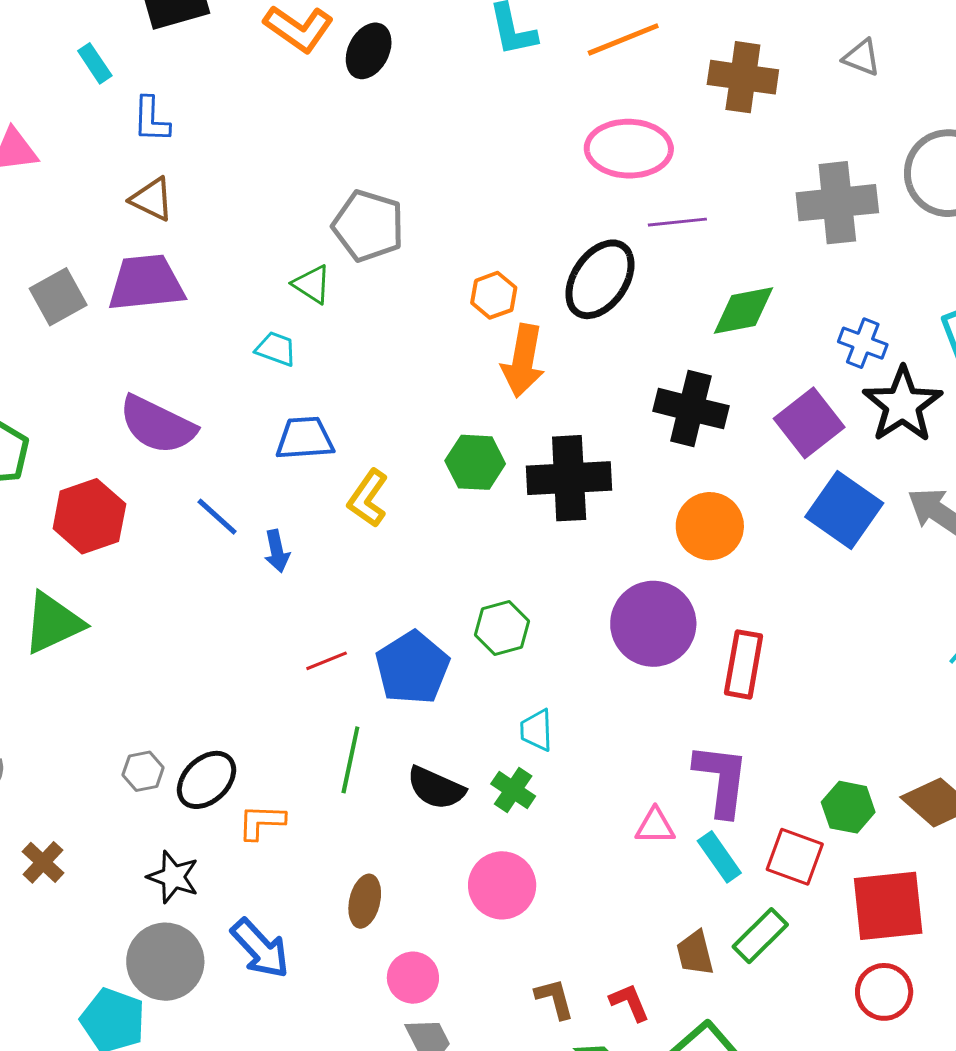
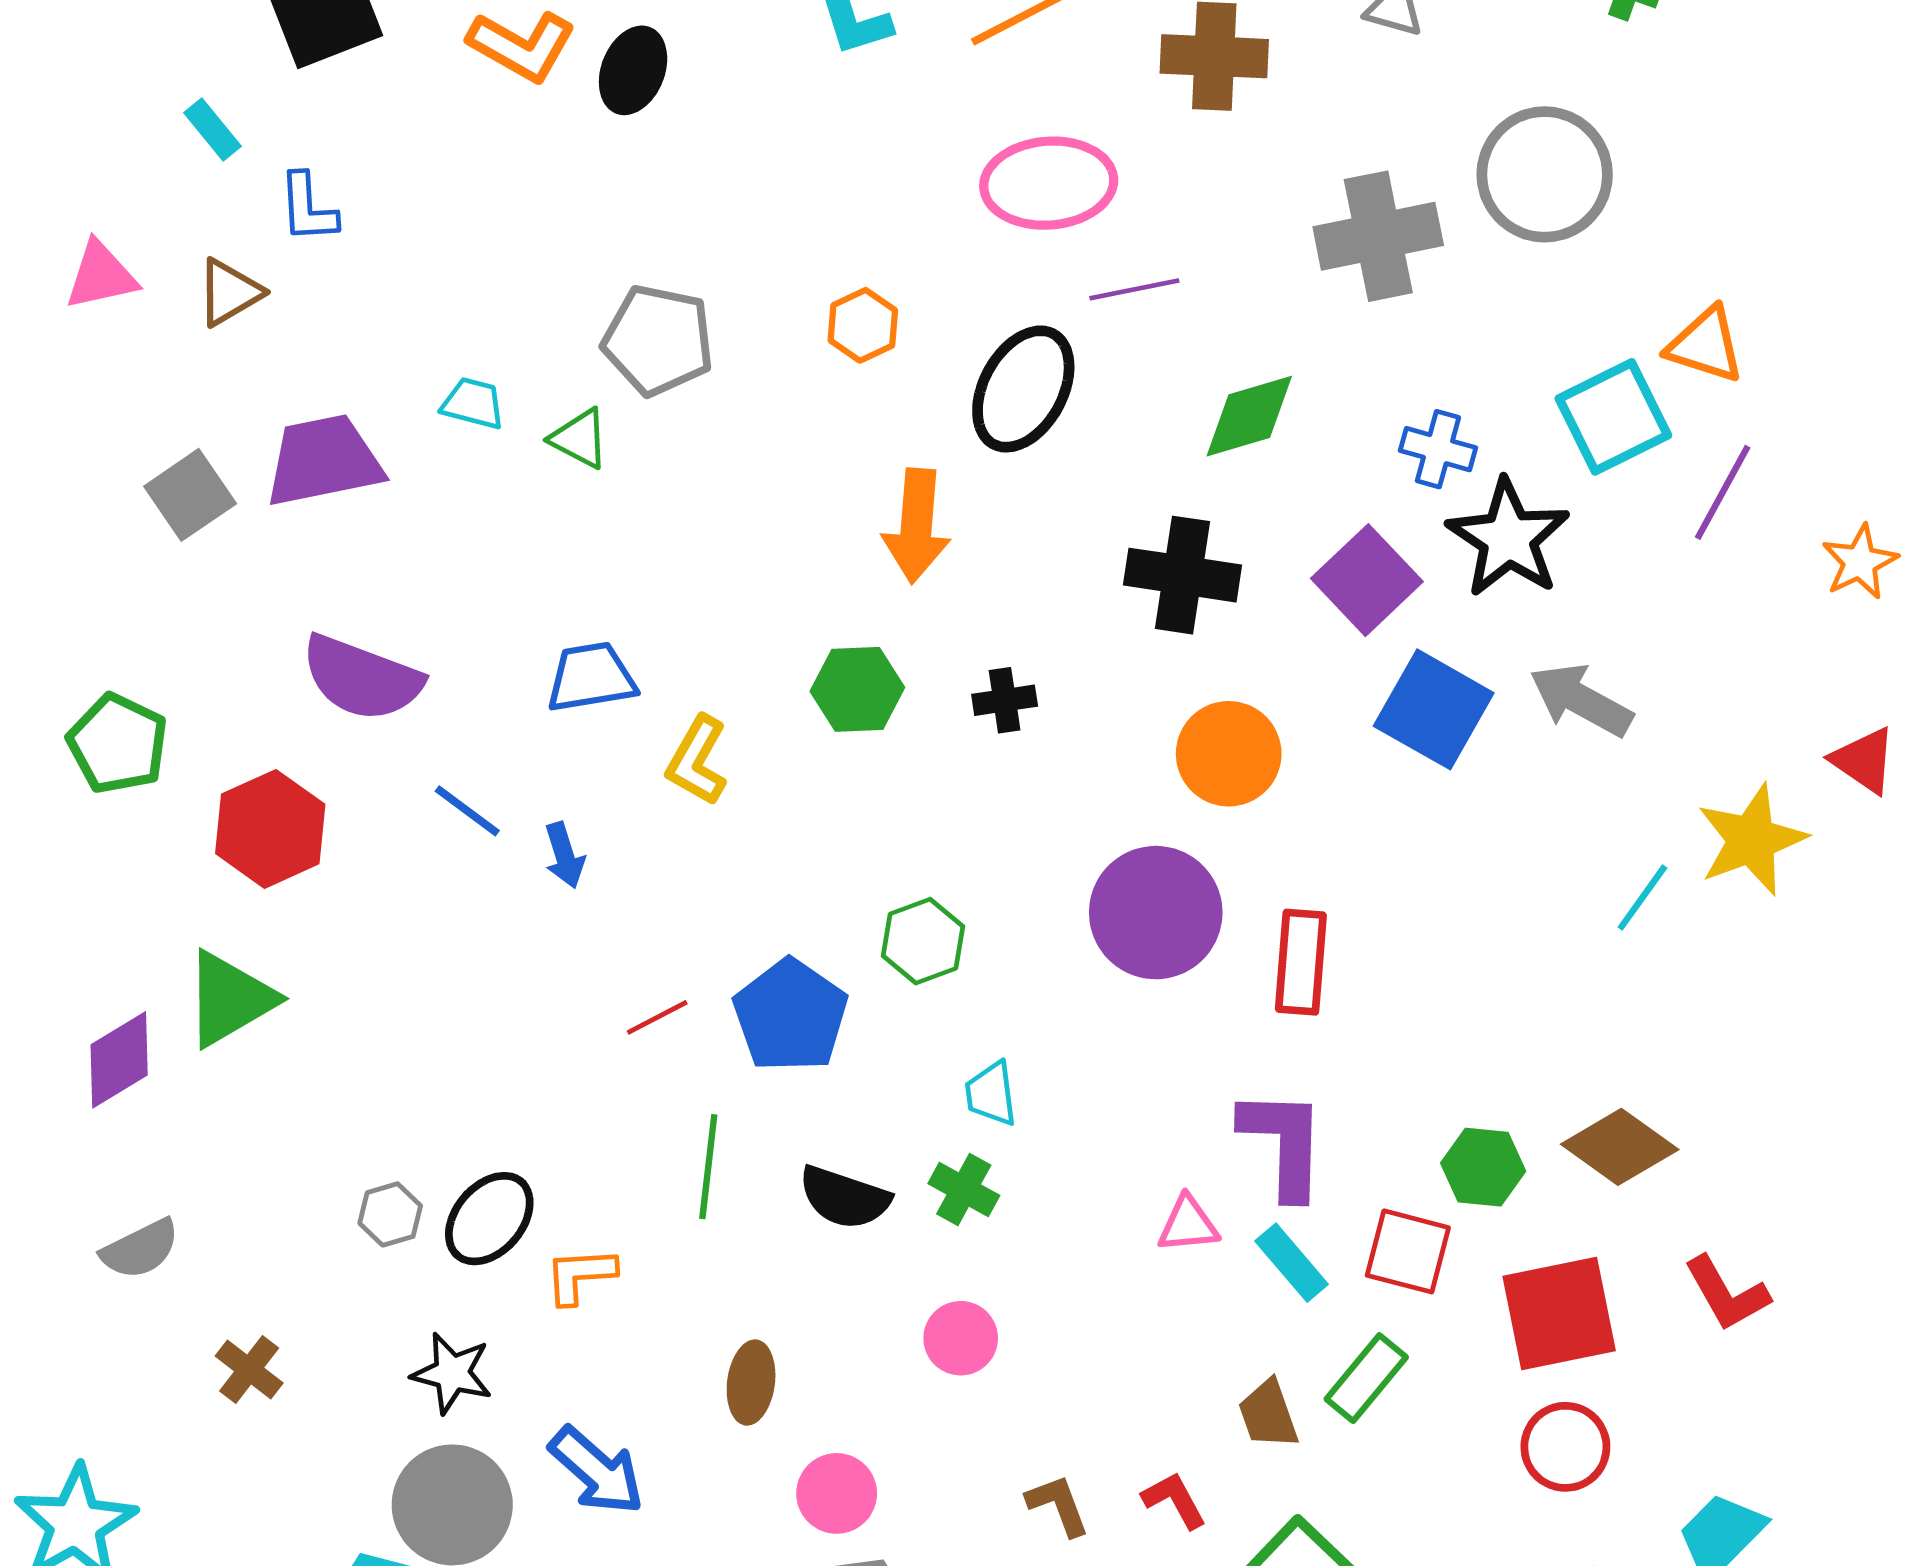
brown triangle: (152, 199) -> (229, 292), moved, turned -51
orange hexagon: (494, 295) -> (863, 325), moved
cyan trapezoid: (276, 349) -> (473, 403), moved
black cross: (569, 478) -> (1005, 700), size x0.5
pink circle: (502, 885) -> (961, 1338), size x0.7

